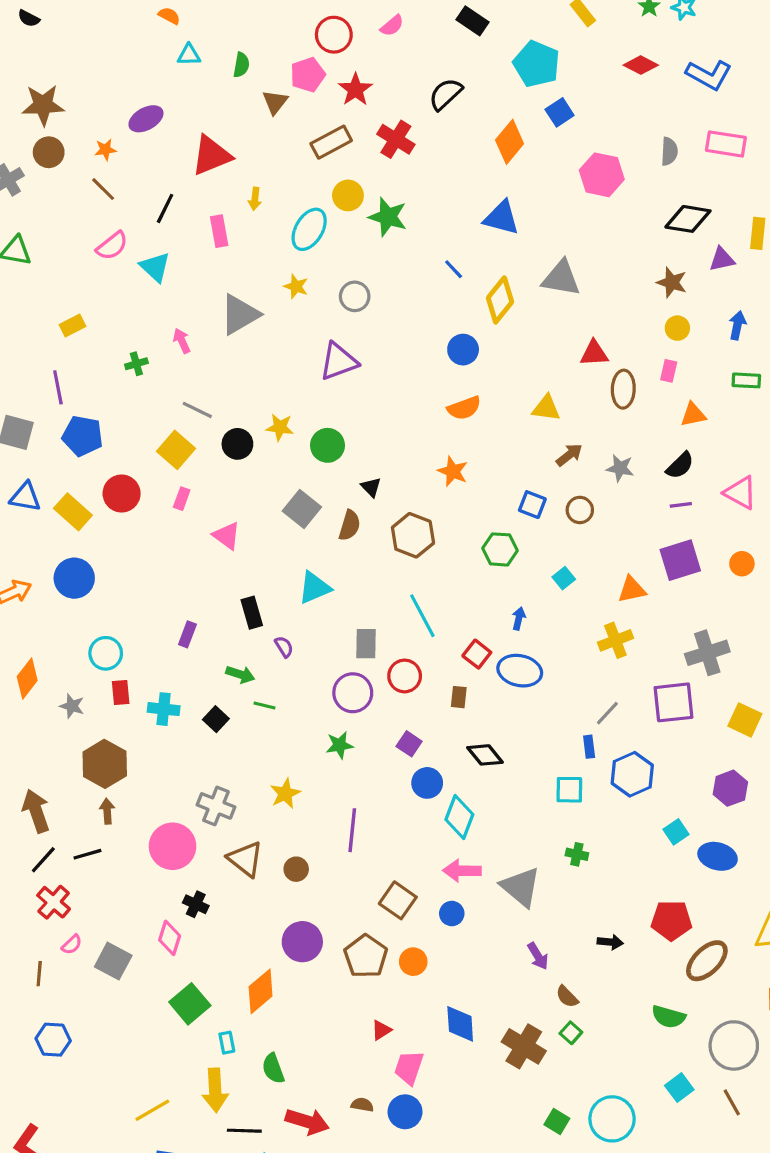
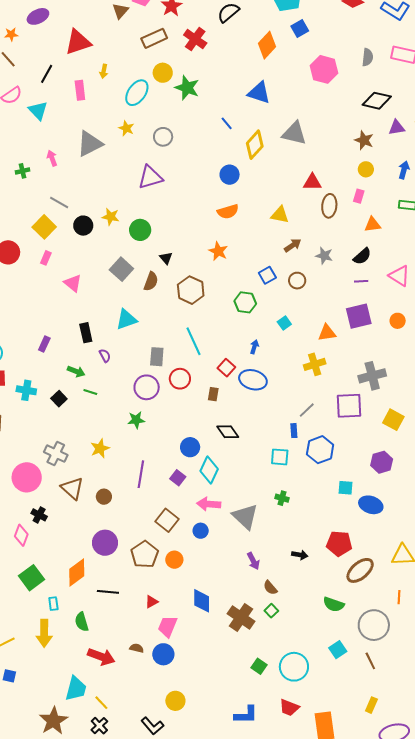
blue square: (532, 505) -> (267, 275), turned 36
purple square: (409, 744) -> (178, 478), moved
cyan square: (676, 832) -> (346, 488), turned 35
black line: (244, 1131) -> (108, 592), moved

